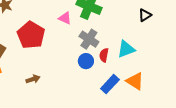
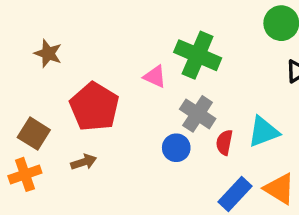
blue circle: (86, 61) -> (176, 148), moved
brown arrow: (33, 79) -> (84, 162), moved

